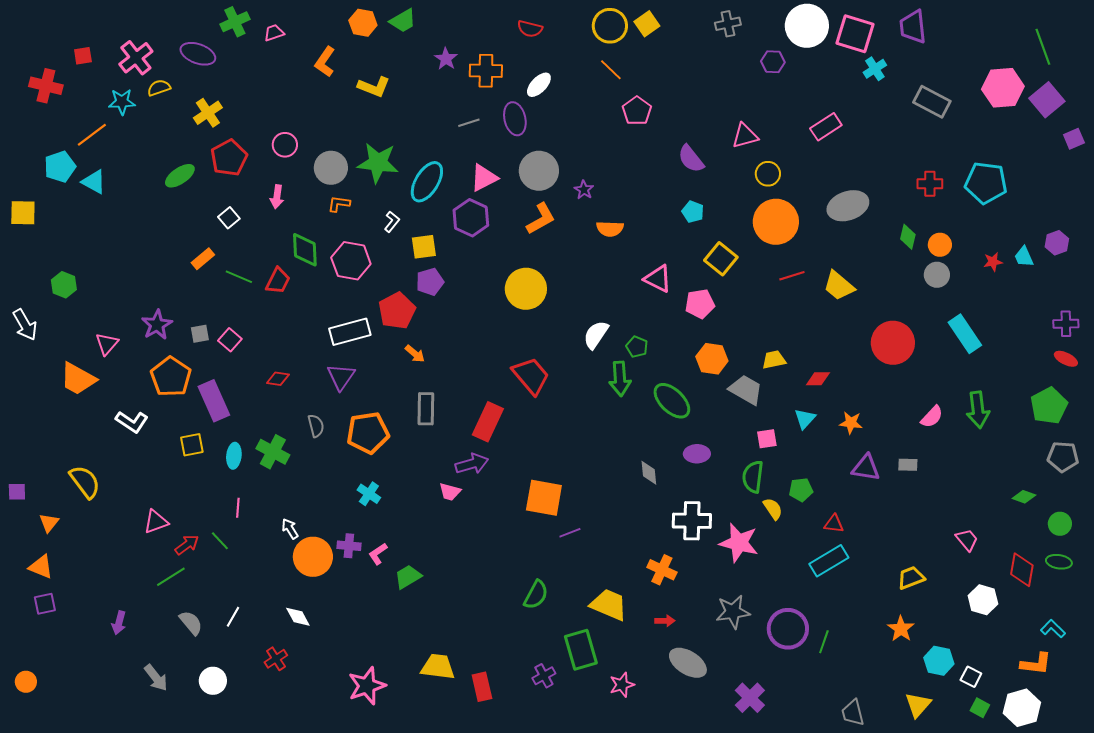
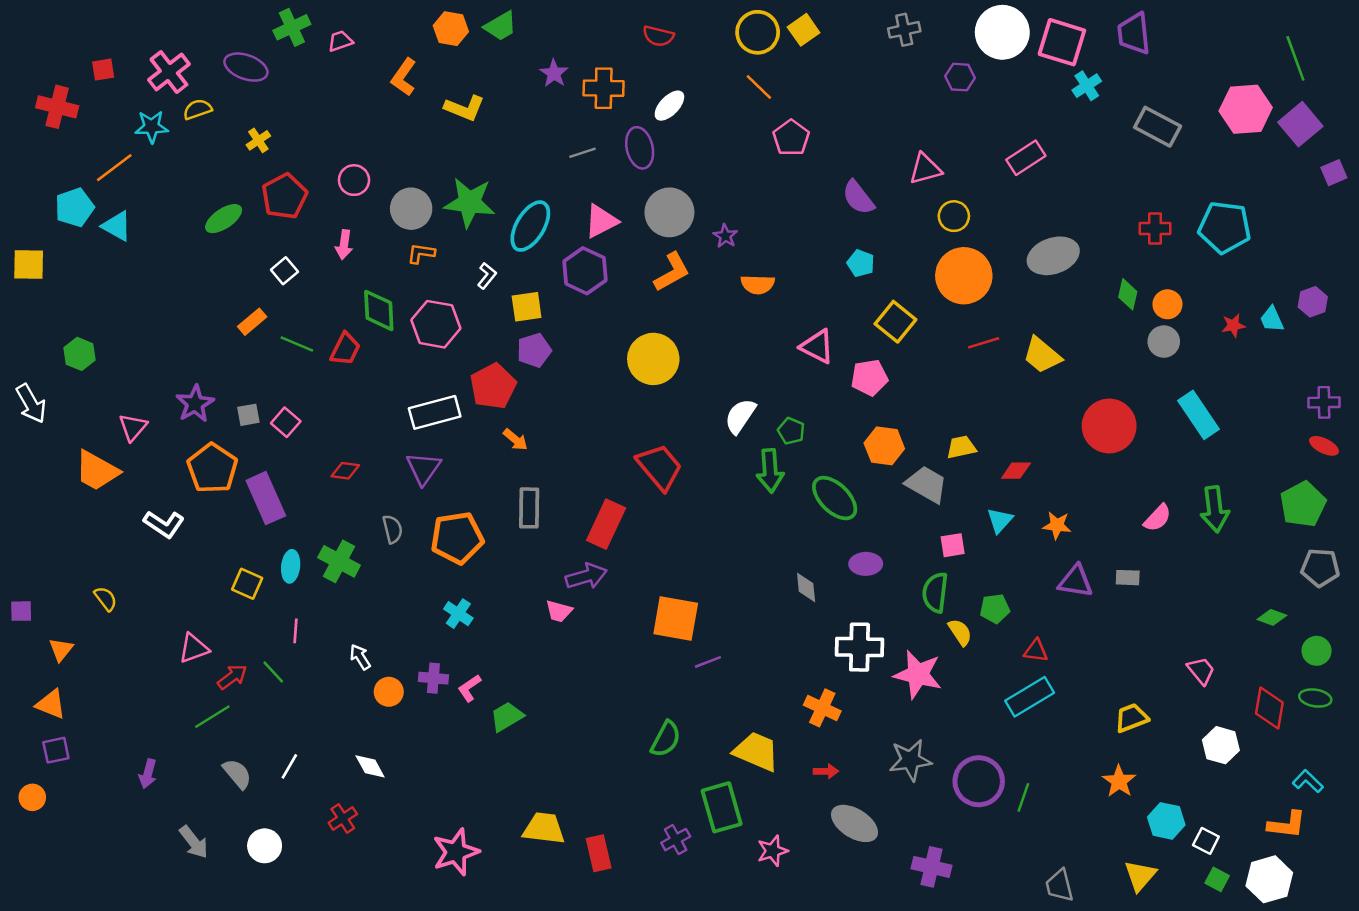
yellow cross: (208, 113) -> (258, 140), size x0.7
yellow square: (192, 445) -> (247, 584), moved, turned 35
yellow semicircle: (85, 482) -> (106, 599), size x0.6
orange circle: (313, 557) -> (389, 692), size x0.6
orange circle: (26, 682) -> (32, 797), moved
purple cross: (750, 698) -> (932, 867), turned -32

